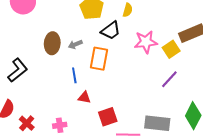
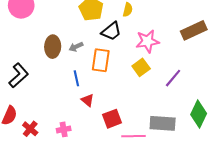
yellow square: (171, 49) -> (141, 67), moved
red triangle: (84, 97) -> (88, 100), turned 32

